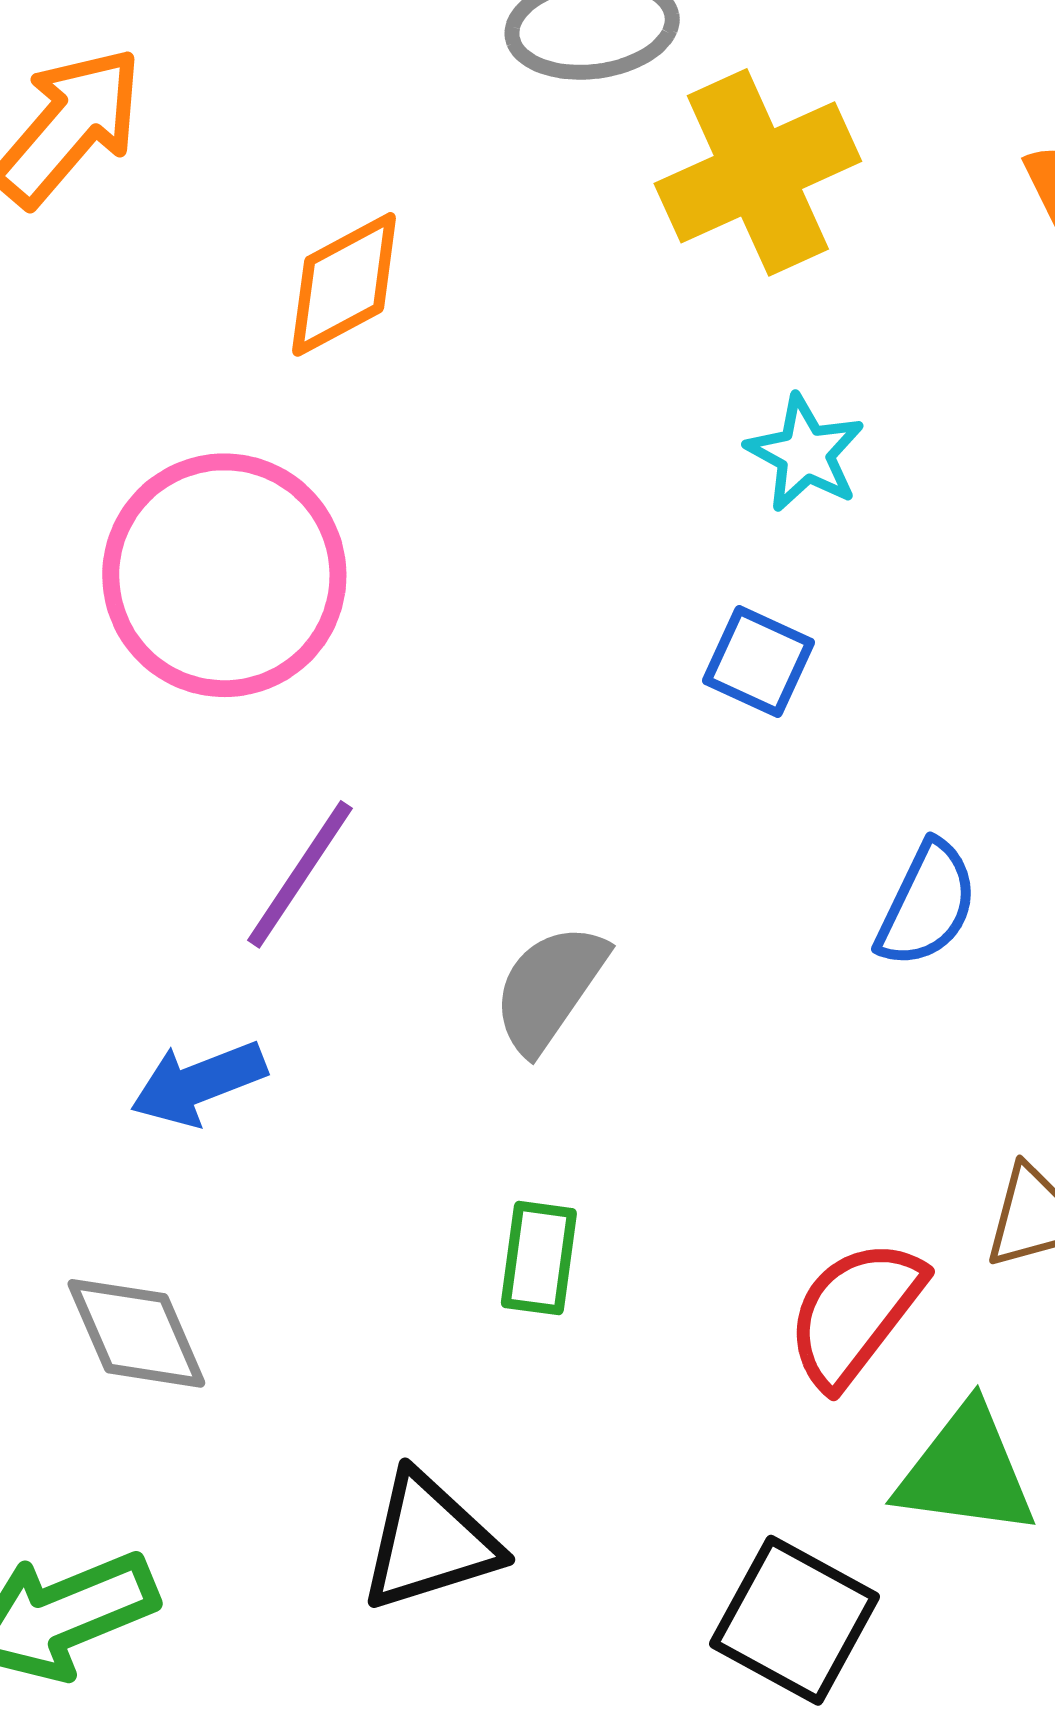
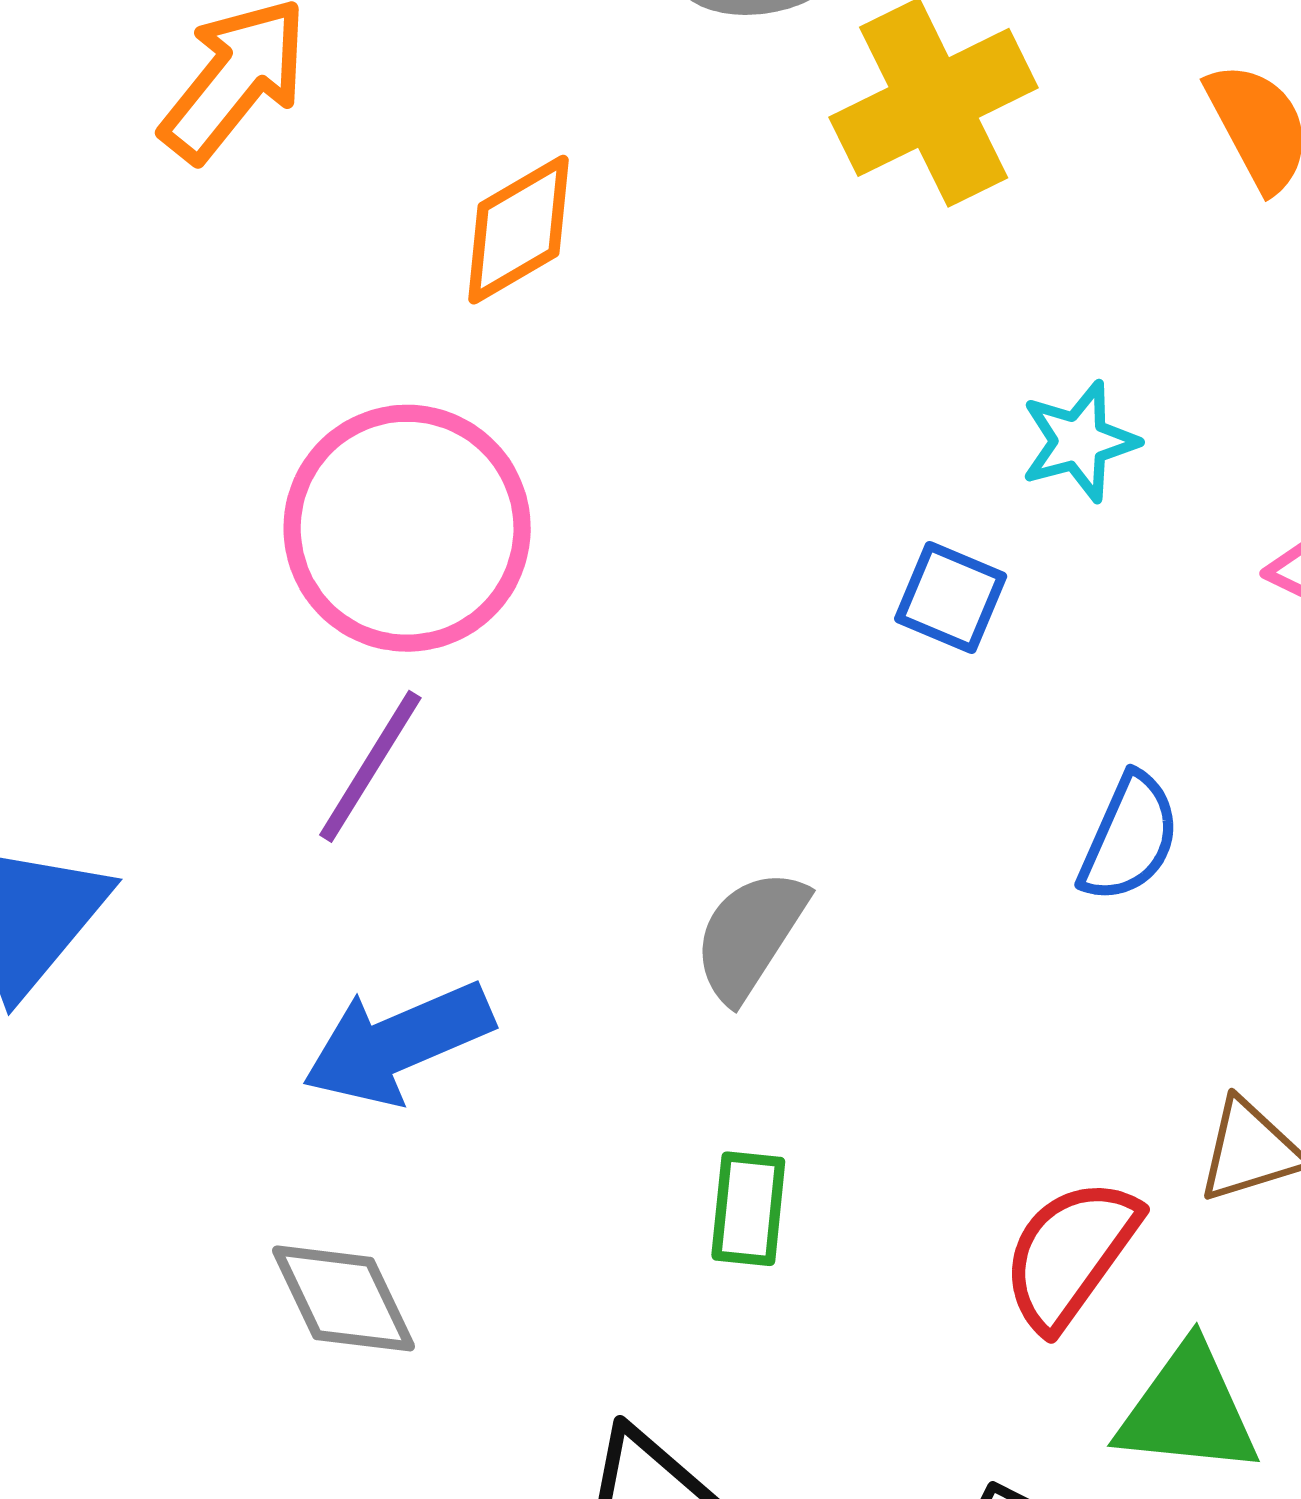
cyan star: (805, 453) -> (1079, 441), moved, turned 30
purple line: (300, 874) -> (370, 766), moved
blue arrow: (198, 1083) -> (398, 1043), size x1.4

